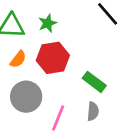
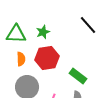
orange semicircle: (18, 59) -> (21, 59), turned -40

